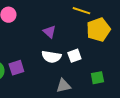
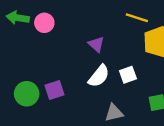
white semicircle: (51, 57) -> (99, 76), turned -60

